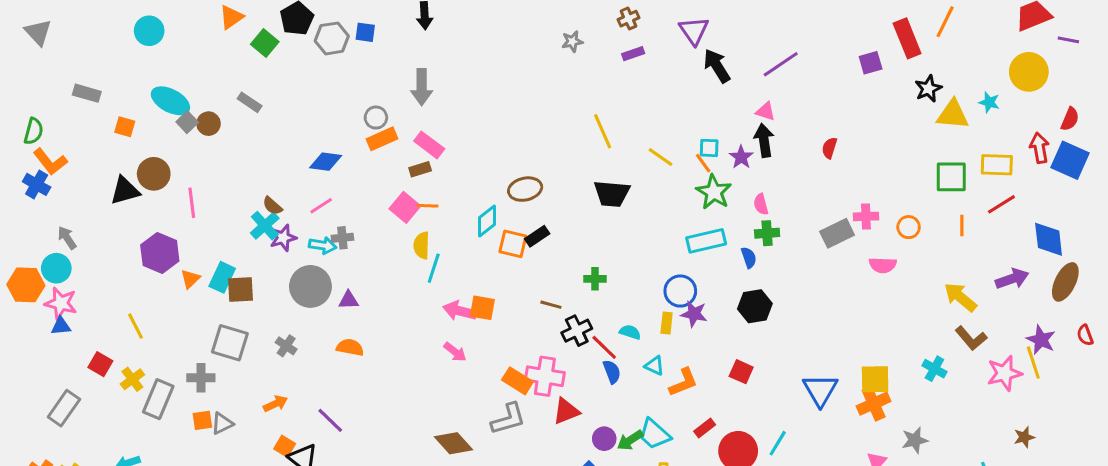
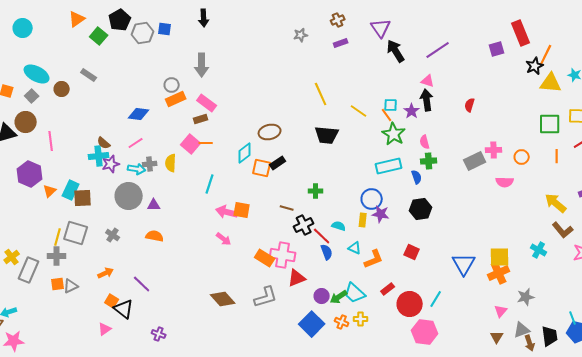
orange line: (945, 22) -> (546, 55), moved
gray square: (187, 122) -> (32, 96), moved
cyan cross: (265, 226) -> (99, 156), turned 36
yellow semicircle: (422, 245) -> (171, 163), moved
yellow line: (135, 326) -> (58, 237), moved, turned 42
gray L-shape: (508, 419) -> (266, 297), moved

